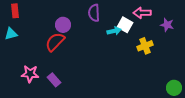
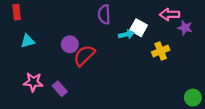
pink arrow: (142, 13) -> (170, 14), moved
purple circle: (63, 25) -> (70, 44), moved
cyan triangle: (11, 34) -> (28, 41), moved
red semicircle: (55, 42) -> (84, 55), moved

